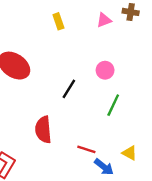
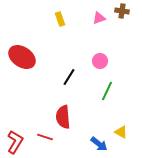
red semicircle: (43, 130) -> (63, 117), moved
red line: (86, 149) -> (45, 137), moved

